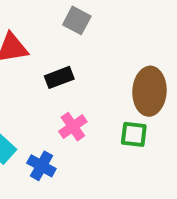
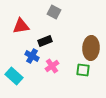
blue cross: (41, 166) -> (32, 56), moved

